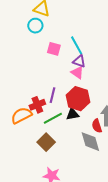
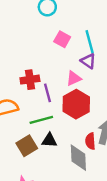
pink triangle: (77, 73) -> (74, 78), moved, turned 48
purple line: (52, 95) -> (47, 93), turned -42
red cross: (37, 105) -> (30, 80), moved
black triangle: (73, 114) -> (49, 140), moved

